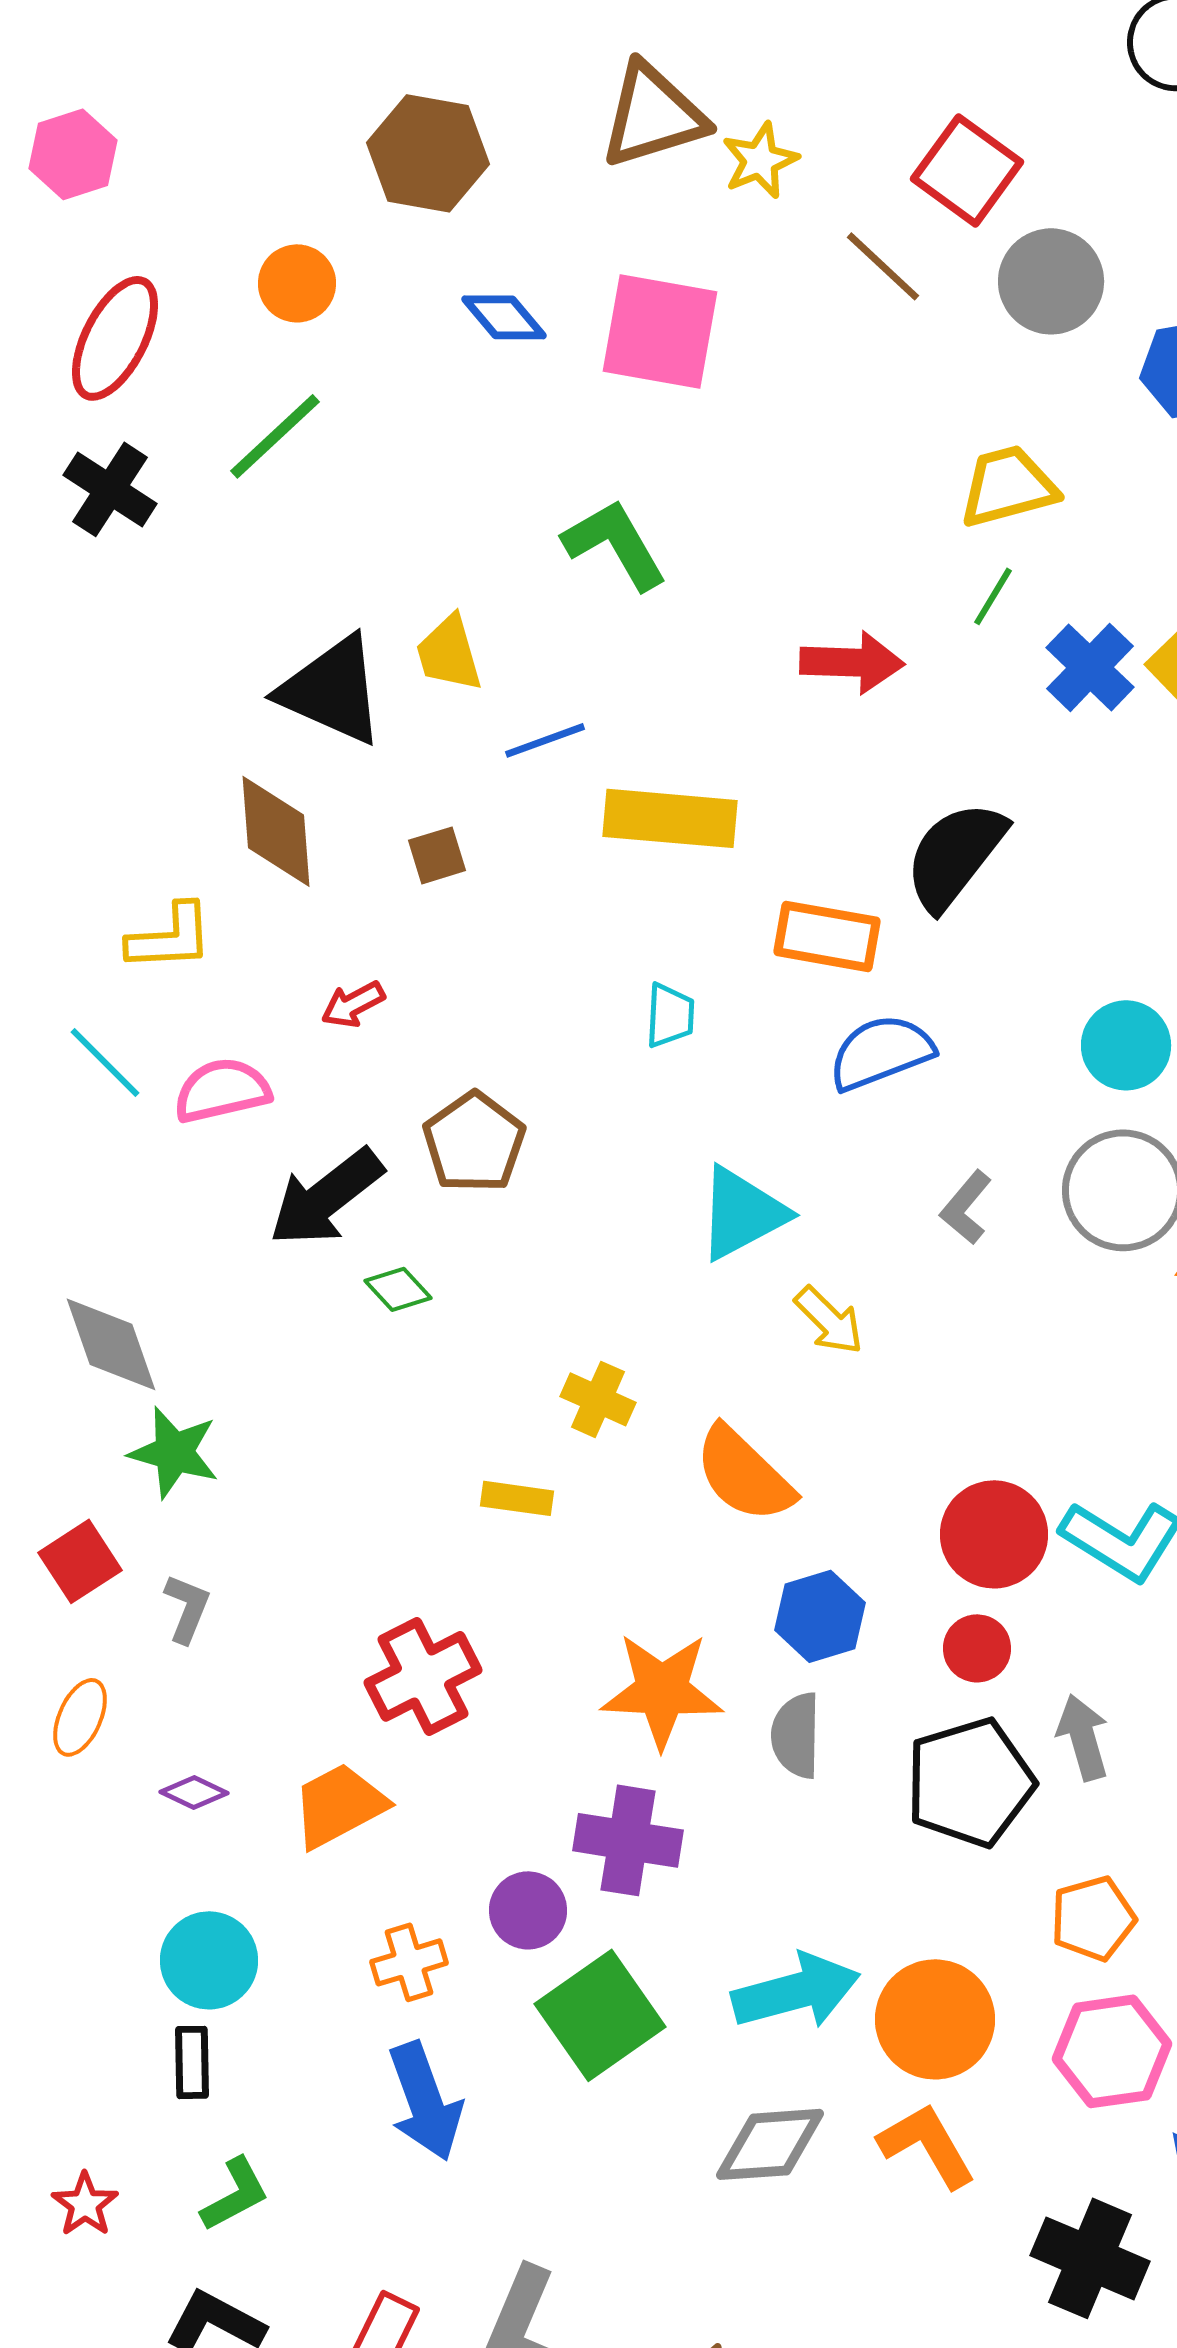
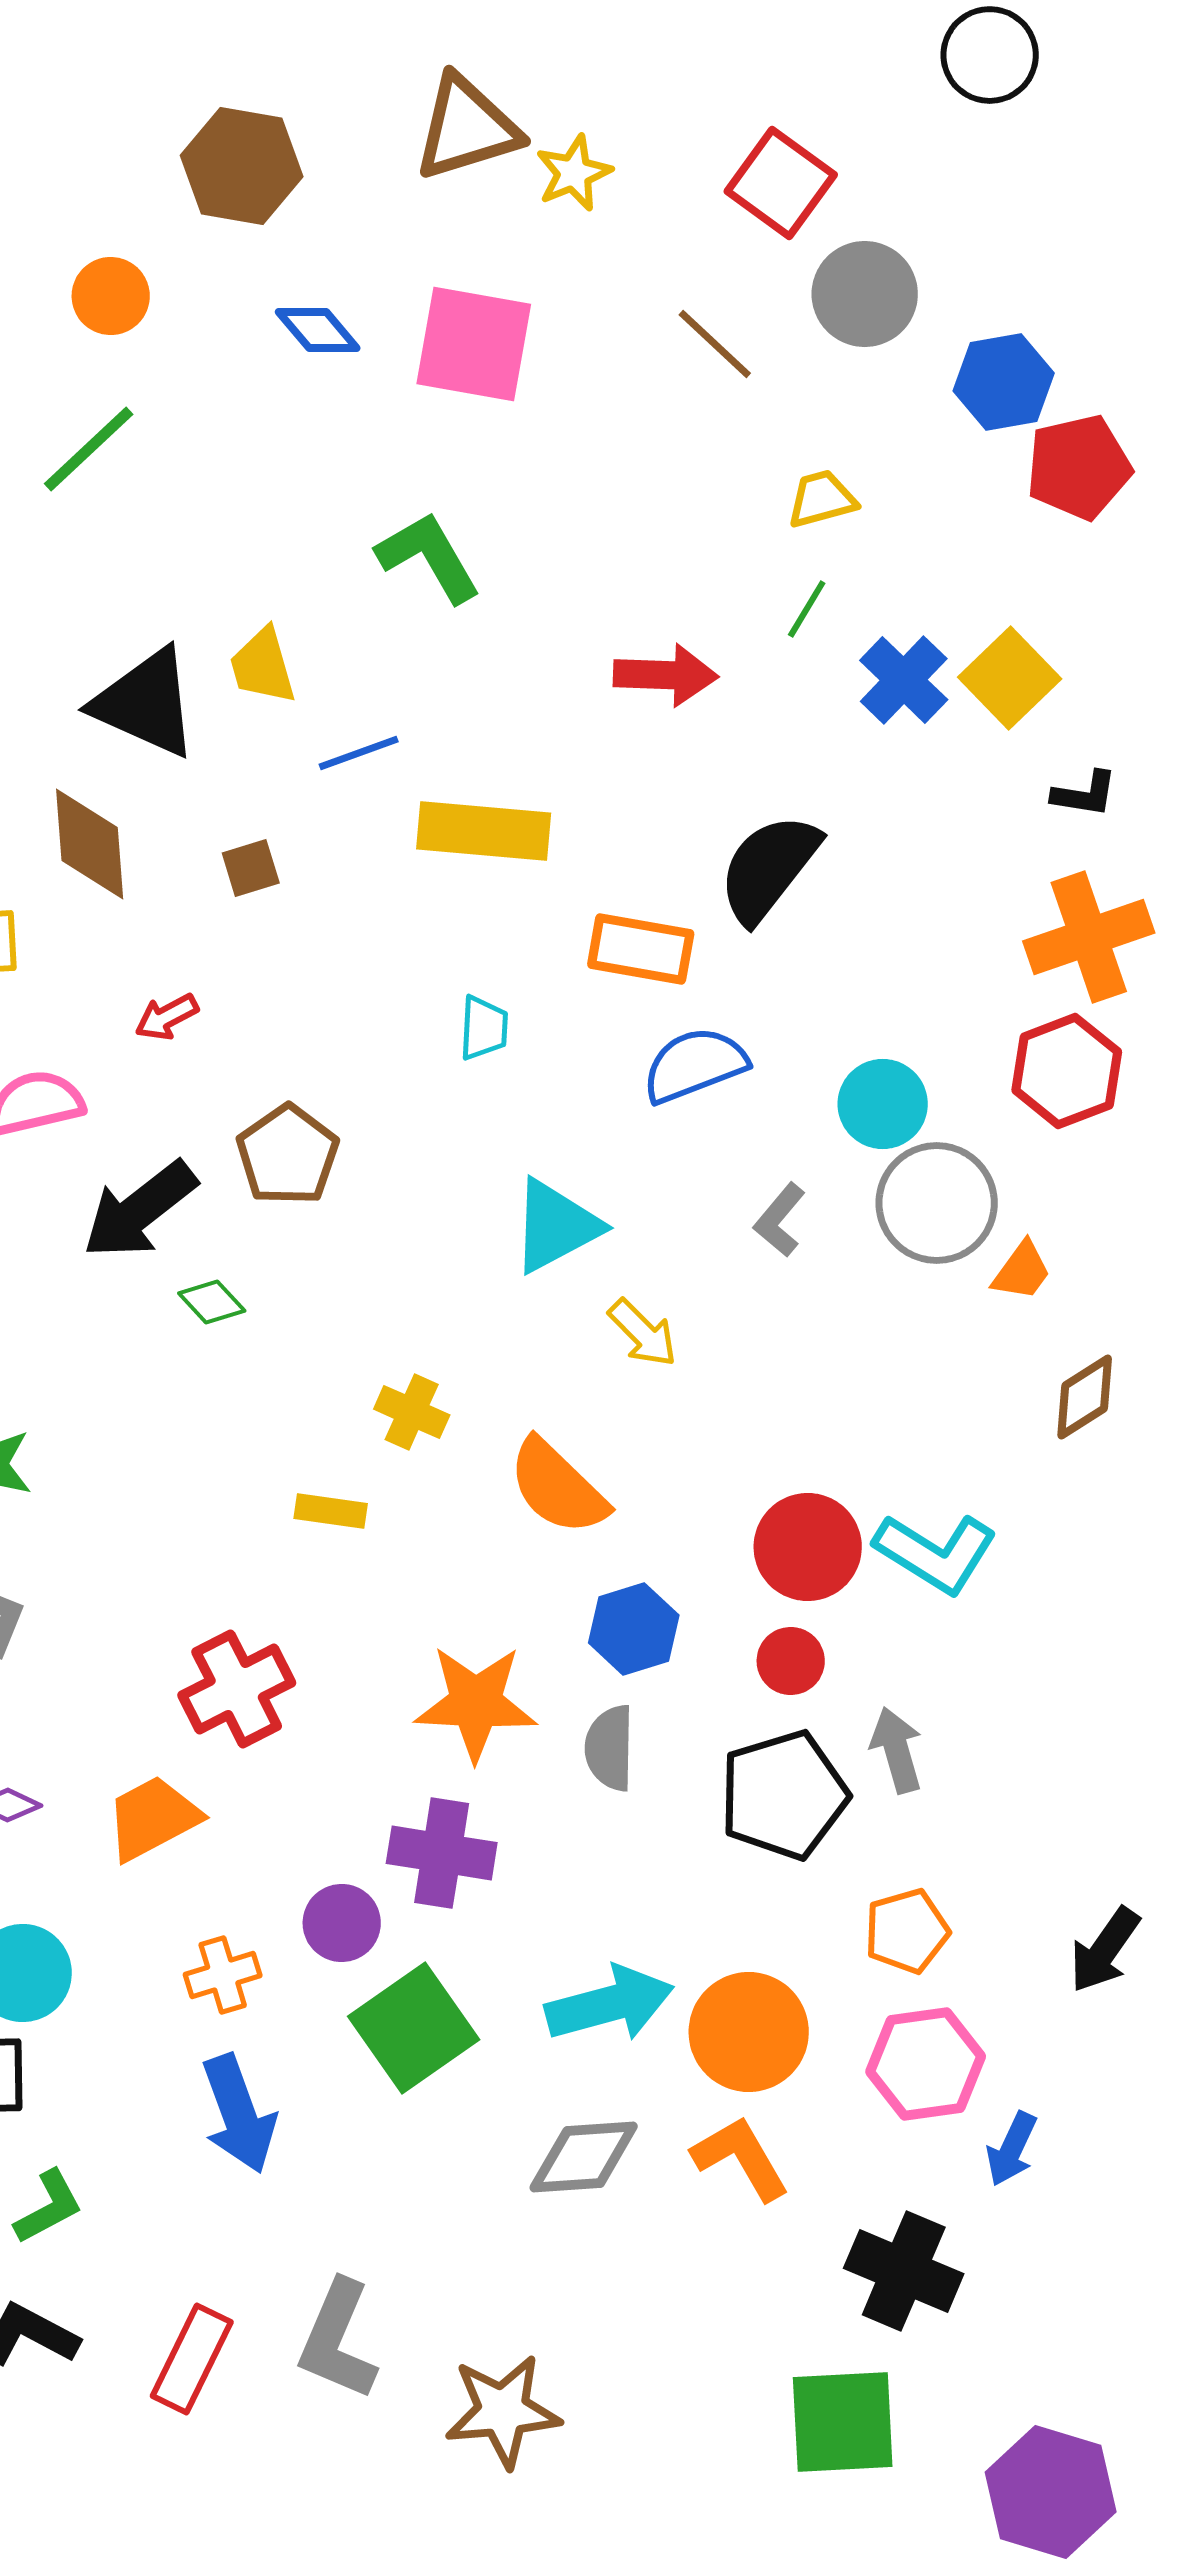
brown line: (883, 266) -> (715, 344), moved
yellow trapezoid: (1008, 486) -> (822, 499), size x0.7
cyan circle: (1126, 1045) -> (883, 1104), moved

